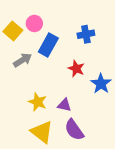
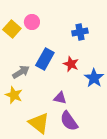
blue rectangle: (48, 45) -> (45, 59), moved
gray arrow: (23, 60) -> (21, 72), moved
yellow star: (38, 102) -> (14, 95), moved

